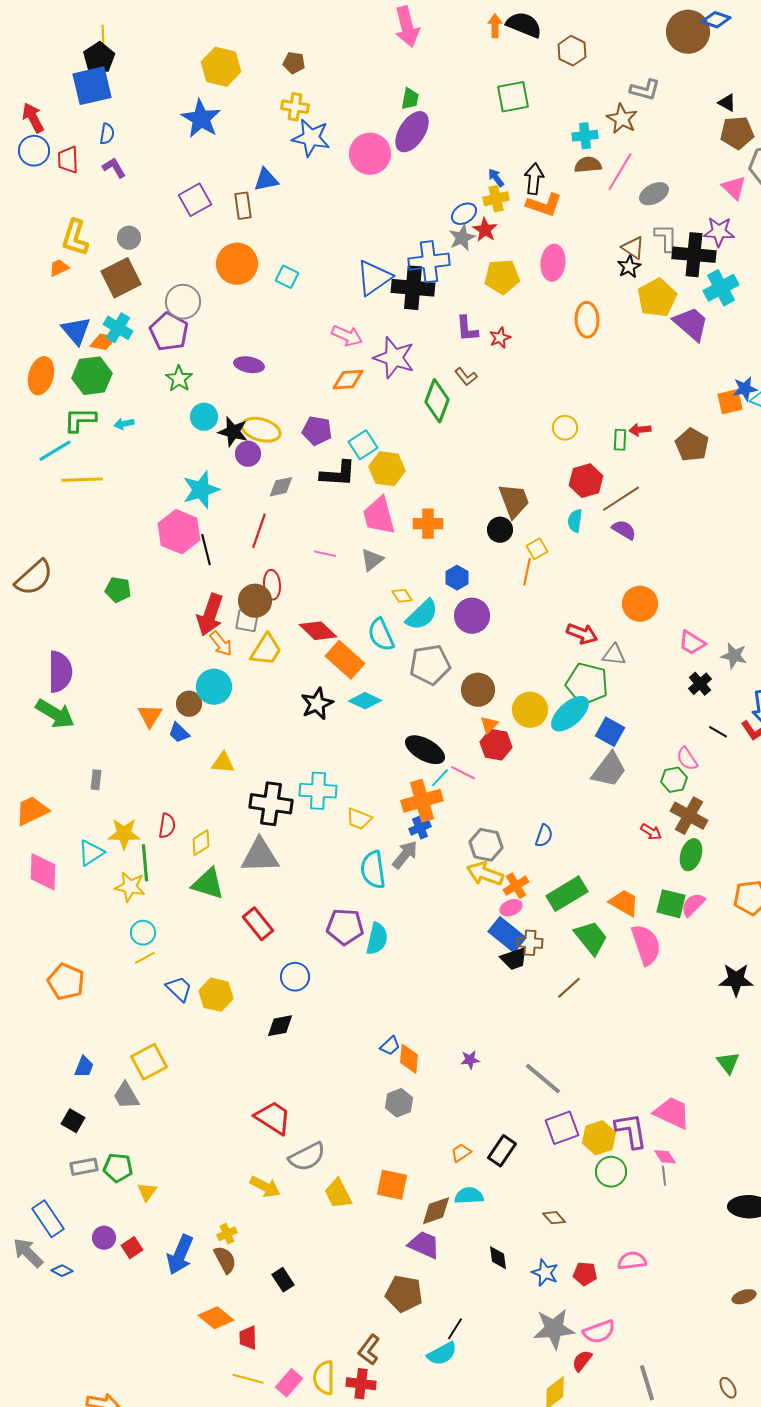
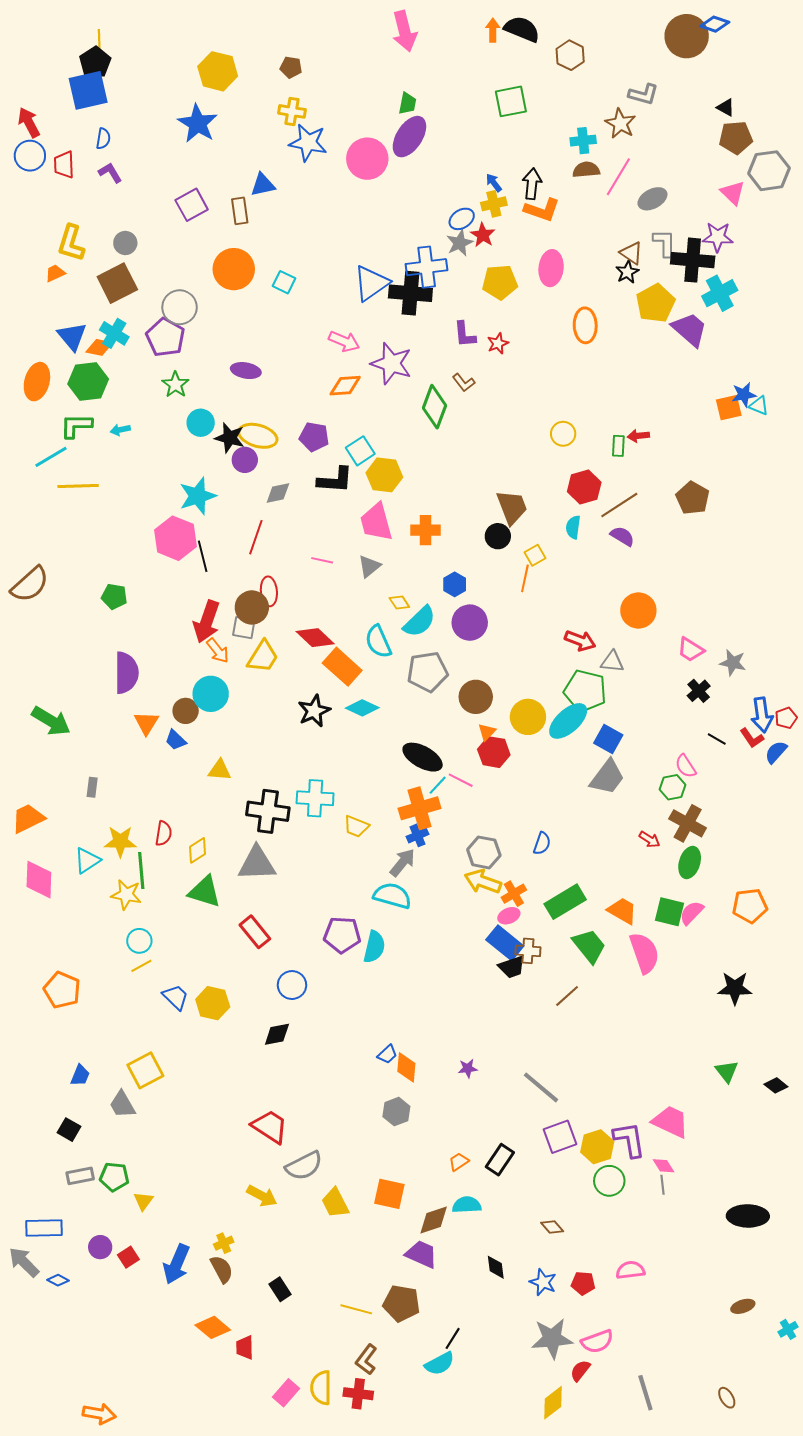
brown pentagon: (692, 445) -> (693, 498), moved
purple semicircle: (60, 672) -> (126, 673), moved
cyan semicircle: (373, 870) -> (392, 896), moved, turned 114
blue rectangle: (48, 1219) -> (44, 1228), turned -57
yellow line: (248, 1379) -> (356, 1309), moved

